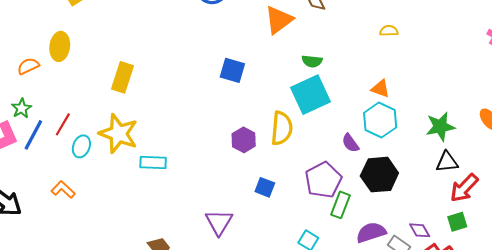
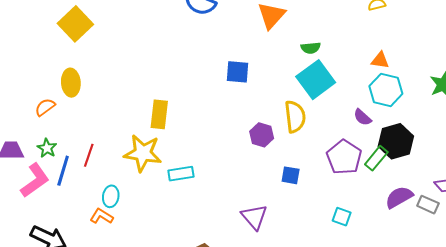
yellow rectangle: (122, 77) -> (159, 114), moved
cyan ellipse: (81, 146) -> (111, 196), moved
green rectangle: (340, 205) -> (376, 158), moved, turned 30

